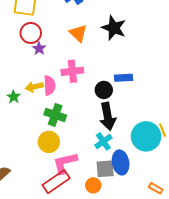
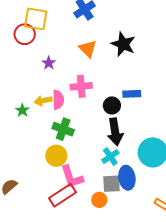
red circle: (31, 33) -> (25, 34), moved
pink L-shape: (65, 163) -> (72, 177), turned -96

